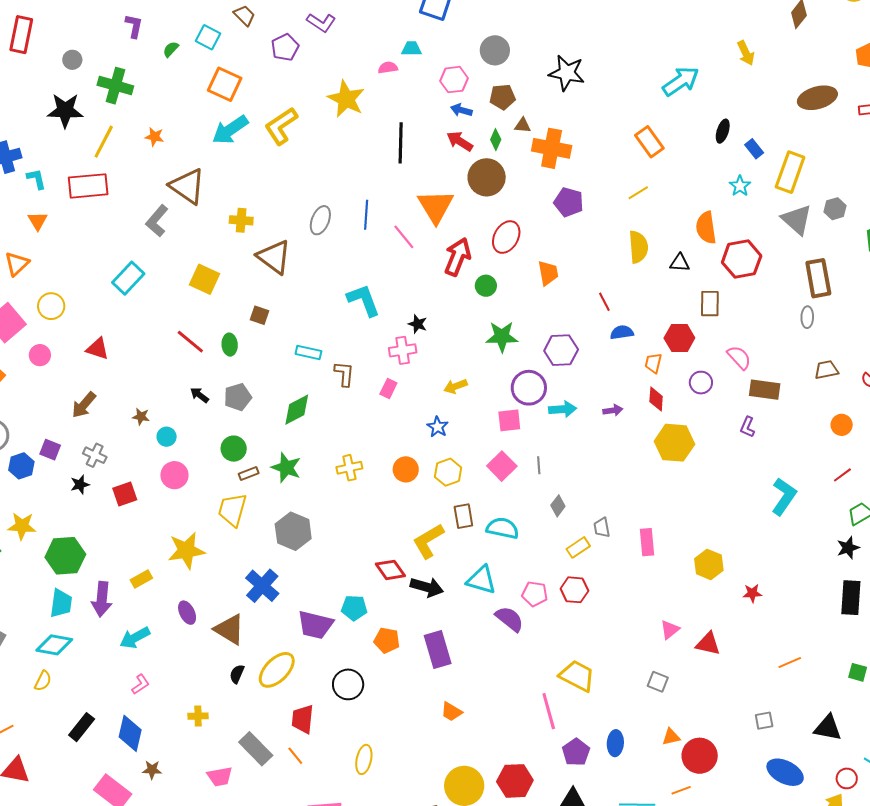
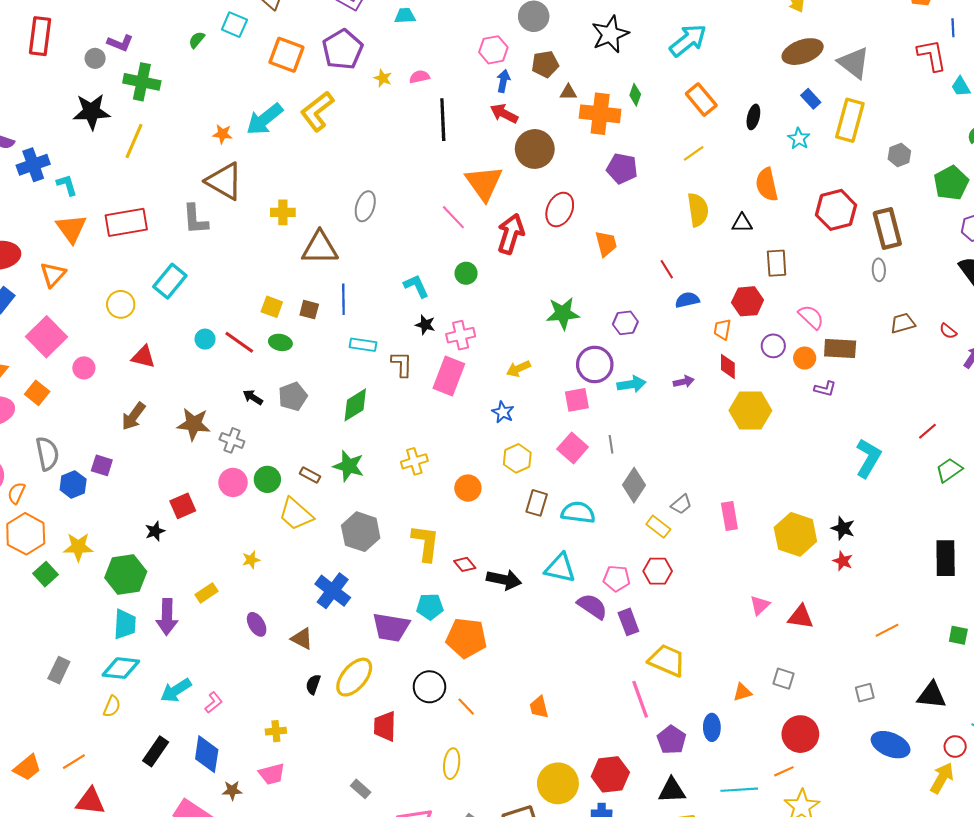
purple L-shape: (134, 26) -> (120, 43), moved, turned 105
purple pentagon: (285, 47) -> (343, 49), moved, size x1.4
cyan trapezoid: (411, 49) -> (405, 16), moved
pink semicircle: (388, 68) -> (419, 77), moved
black star: (567, 73) -> (610, 34), turned -30
cyan arrow: (681, 81) -> (688, 40), moved
orange square: (225, 84) -> (286, 55), moved
brown ellipse: (817, 98) -> (803, 52), moved
yellow star: (346, 99) -> (383, 78), size x0.5
blue arrow: (461, 110) -> (503, 81), turned 90
black ellipse: (723, 131) -> (753, 117), moved
orange star: (154, 137) -> (222, 134), moved
green diamond: (496, 140) -> (635, 95), moved
red rectangle: (88, 186) -> (126, 222), moved
blue line: (366, 215) -> (343, 299), moved
gray triangle: (797, 220) -> (854, 63), moved
orange triangle: (38, 221) -> (71, 229), size x1.5
gray L-shape: (157, 221) -> (195, 219), turned -40
brown triangle: (274, 257) -> (320, 248), turned -33
red hexagon: (742, 259) -> (836, 210), moved
yellow square: (205, 279) -> (272, 307), moved, size x0.7
green circle: (486, 286) -> (466, 273), moved
cyan L-shape: (364, 300) -> (416, 286), size x0.7
yellow circle: (51, 306) -> (121, 304), moved
black star: (418, 324) -> (425, 325), moved
green ellipse: (230, 345) -> (280, 342), turned -70
purple hexagon: (561, 350) -> (625, 323), size x0.7
pink rectangle: (388, 388) -> (449, 376), size x1.8
brown star: (141, 417) -> (194, 424), size x1.8
orange circle: (842, 425) -> (805, 358), moved
purple L-shape: (747, 427) -> (825, 389), turned -95
cyan circle: (167, 437) -> (205, 339), moved
green circle: (234, 449) -> (267, 479), moved
gray cross: (95, 455) -> (232, 440), moved
orange circle: (406, 469) -> (468, 488), moved
brown rectangle: (249, 473) -> (310, 475), turned 54
black star: (80, 484) -> (155, 531), moved
gray diamond: (558, 506) -> (634, 485), size x1.5
yellow trapezoid: (232, 510) -> (296, 514), turned -60
brown rectangle: (463, 516) -> (537, 503), turned 30
gray trapezoid: (602, 528) -> (681, 504), turned -115
yellow L-shape: (428, 541) -> (426, 543), moved, turned 132
yellow rectangle: (578, 547) -> (658, 527), turned 75
black star: (848, 548) -> (843, 528), moved, turned -30
yellow star: (186, 550) -> (251, 560), size x0.5
yellow hexagon: (709, 564) -> (795, 534), size x1.4
red diamond: (390, 570) -> (465, 564), size x0.7
red star: (752, 593) -> (843, 561), turned 30
brown triangle: (229, 629) -> (302, 639), size x0.7
cyan arrow: (135, 638) -> (176, 690), moved
orange pentagon: (387, 640) -> (466, 638), size x1.5
purple rectangle: (438, 649) -> (628, 622), moved, size x0.7
gray square: (658, 682) -> (784, 679), moved
orange trapezoid: (451, 712) -> (539, 707), turned 50
orange triangle: (671, 737) -> (742, 692), moved
gray rectangle: (256, 749) -> (361, 789), moved, size x0.6
orange line: (295, 756) -> (466, 707), moved
pink trapezoid: (220, 777) -> (272, 774), moved

